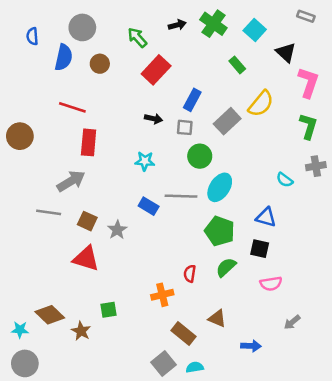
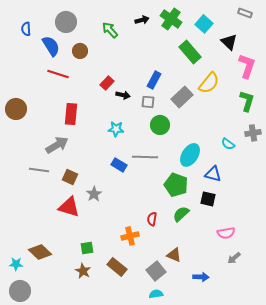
blue semicircle: (64, 57) -> (51, 46), turned -45
green rectangle: (237, 65) -> (190, 52), size x1.6
red rectangle: (156, 70) -> (107, 83), moved, size x0.6
red line: (72, 107) -> (58, 74), moved
cyan ellipse: (220, 187) -> (190, 155), moved
gray star: (117, 230) -> (94, 194), moved
pink semicircle: (271, 284) -> (226, 233), moved
brown star: (81, 331) -> (83, 271), moved
brown rectangle: (183, 333) -> (117, 267), moved
gray square: (164, 363) -> (156, 271), moved

